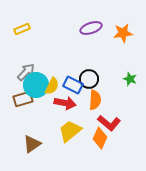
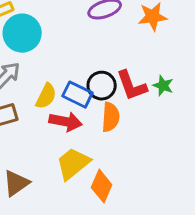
cyan circle: (36, 85) -> (22, 33), moved
red L-shape: (109, 123) -> (132, 86), moved, turned 30
orange diamond: (100, 138) -> (102, 186), moved

